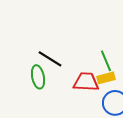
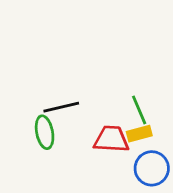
black line: (50, 59) -> (61, 107), turned -45

